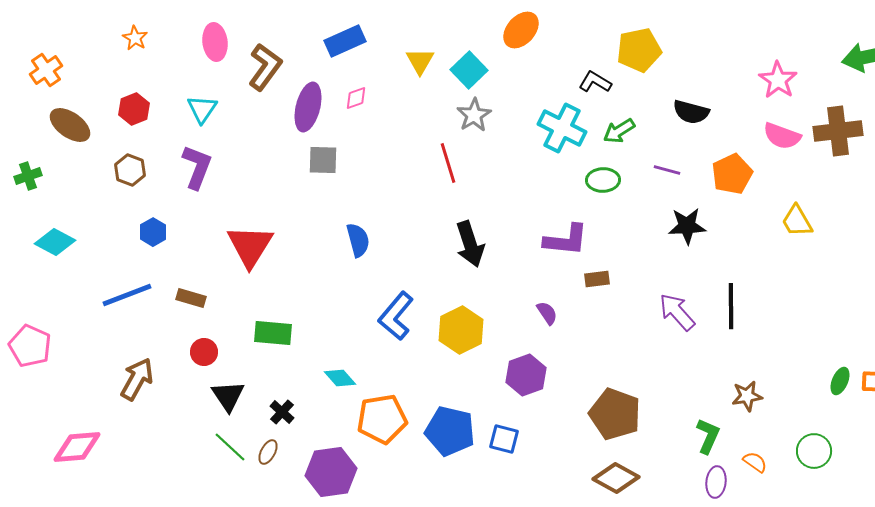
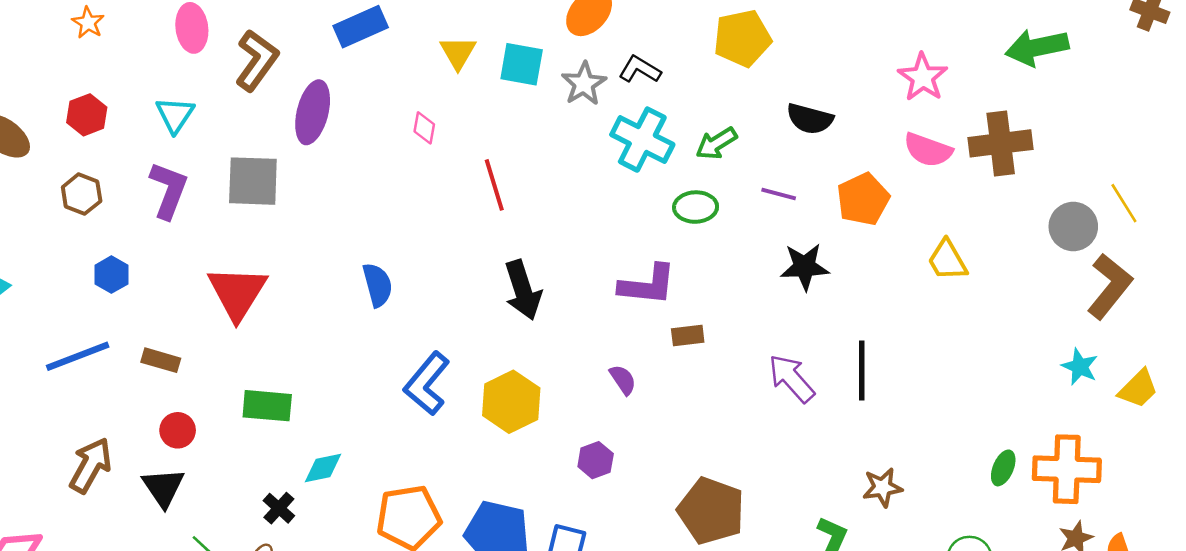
cyan square: (469, 70) -> (522, 64), turned -36
black L-shape: (595, 82) -> (640, 69), moved
pink diamond: (356, 98) -> (424, 128), moved, turned -60
gray star: (474, 115) -> (584, 84), moved
gray square: (323, 160) -> (253, 181), moved, size x1.4
purple hexagon: (526, 375) -> (596, 460), size x0.7
cyan diamond: (340, 378) -> (323, 468), moved, turned -60
black triangle: (228, 396) -> (163, 487), moved

